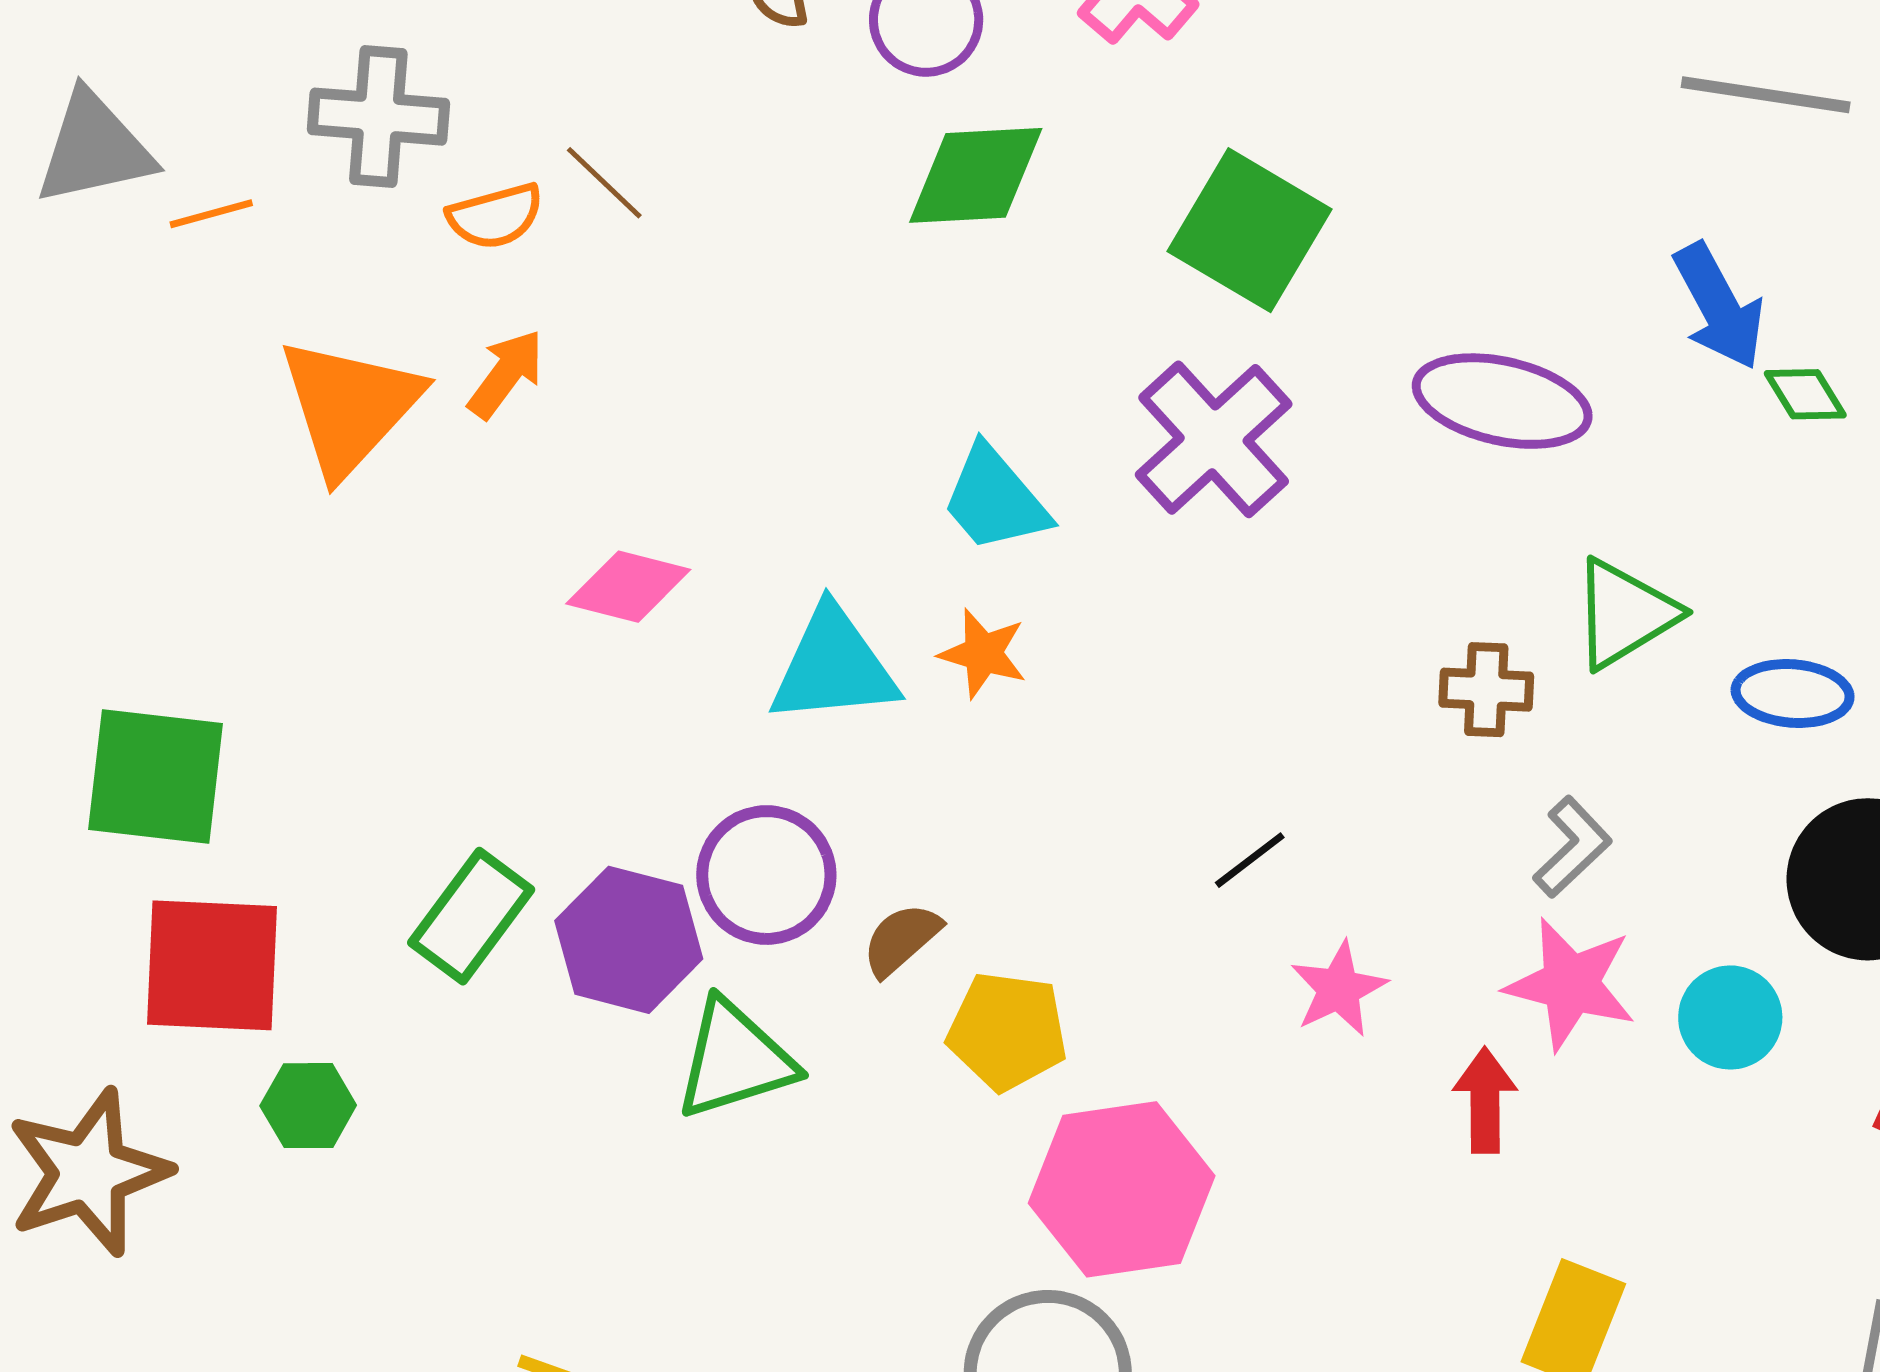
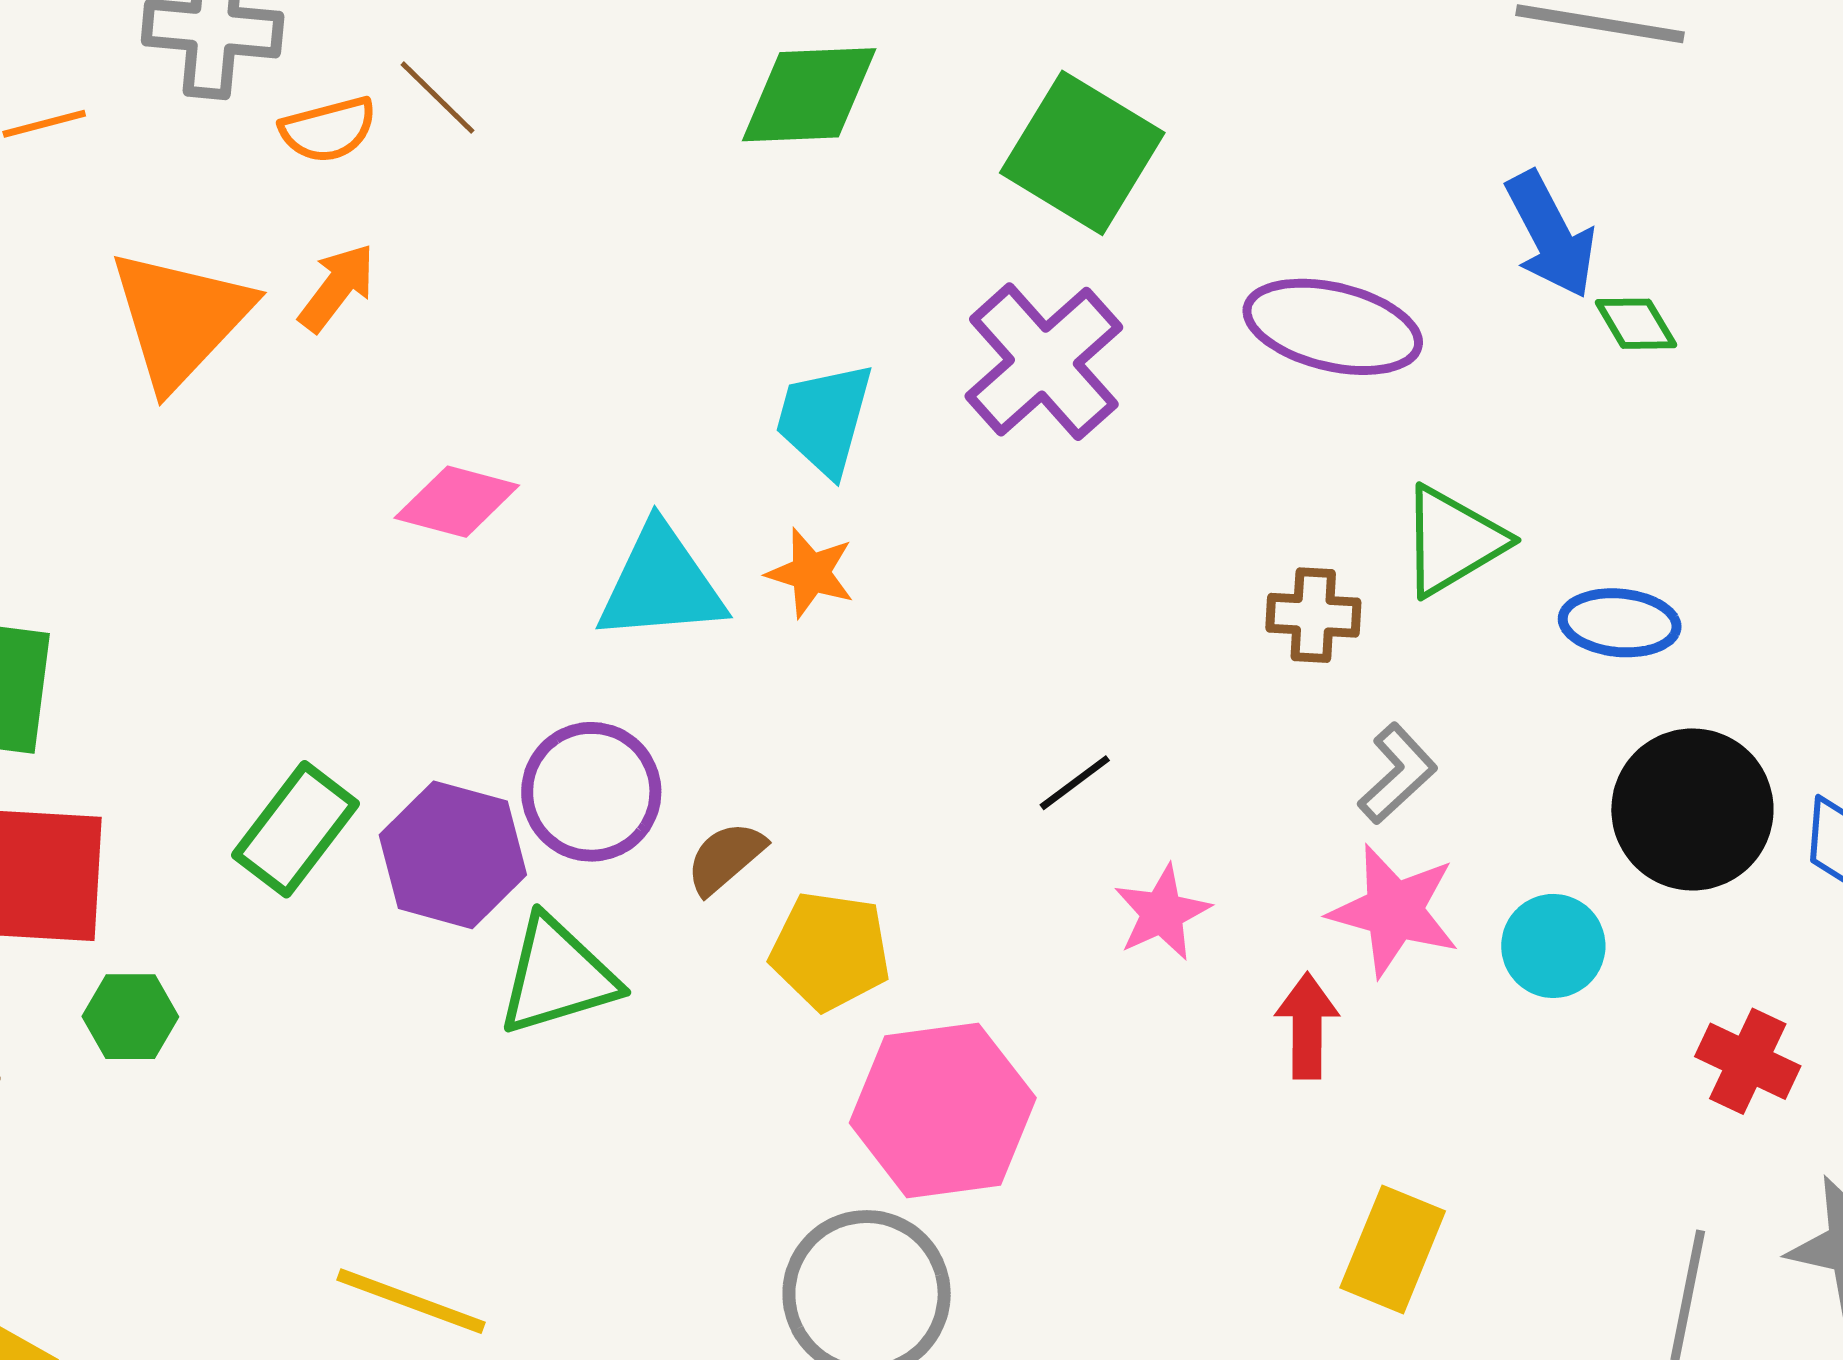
cyan trapezoid: (995, 499) -> (824, 419), turned 55

